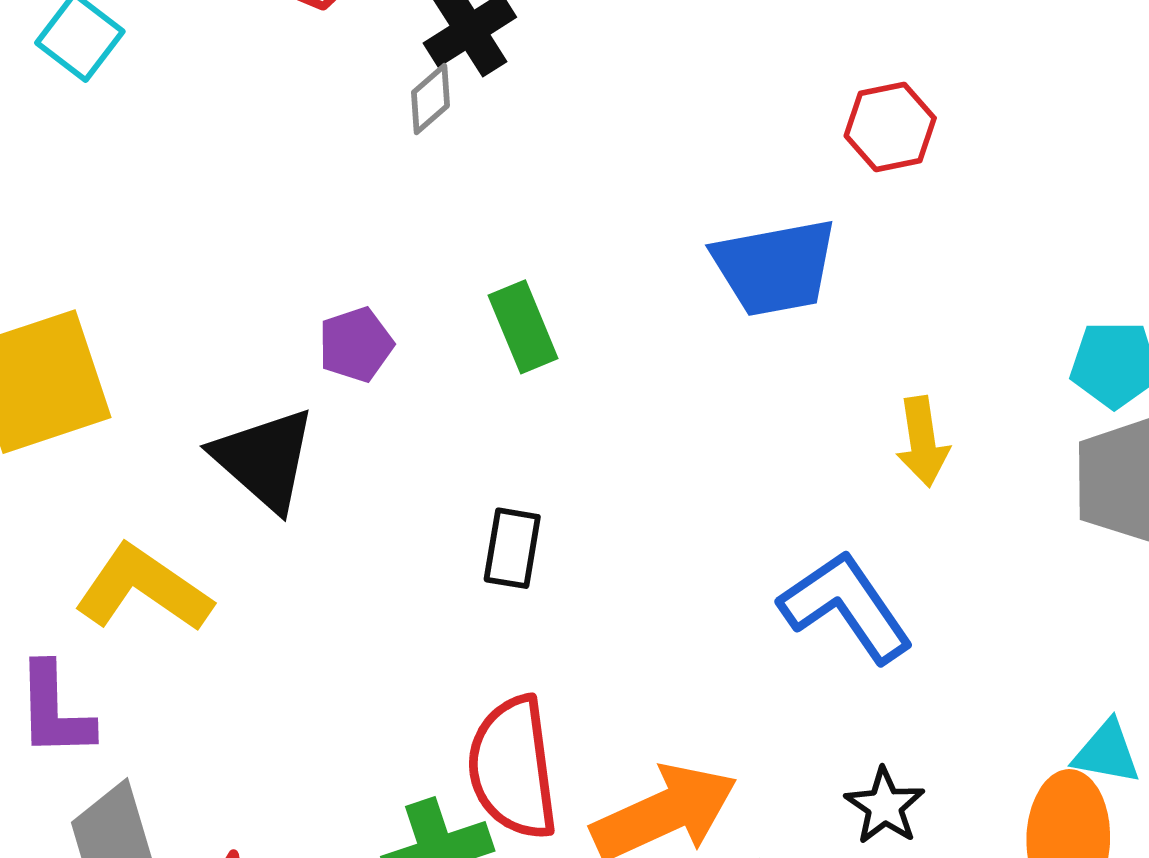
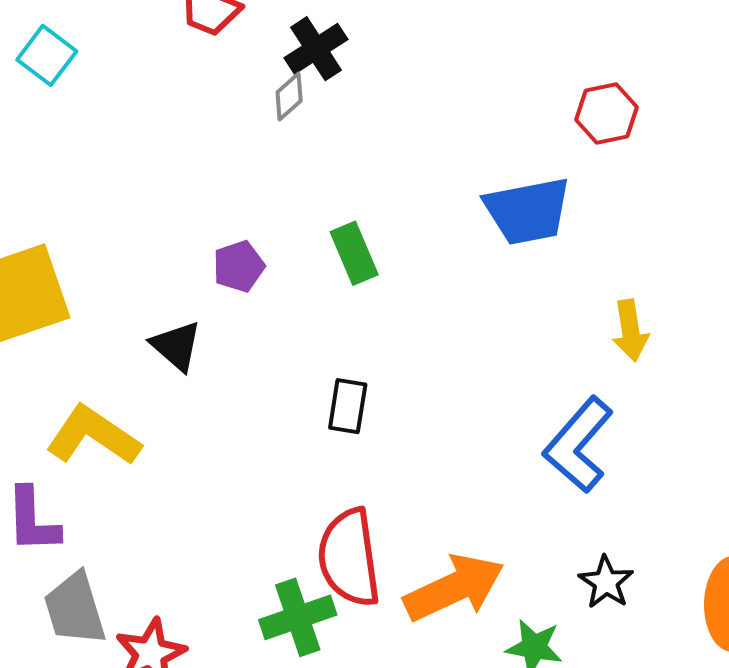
black triangle: (265, 459) -> (176, 346), size x0.7
blue L-shape: (846, 607) -> (578, 445), turned -104

